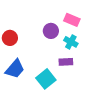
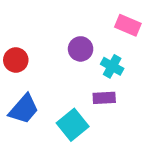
pink rectangle: (72, 20) -> (128, 25), moved

